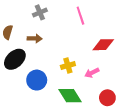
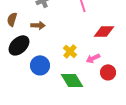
yellow cross: (68, 66) -> (70, 51), turned -32
red circle: (107, 98) -> (108, 72), moved

